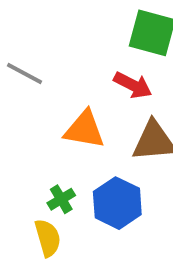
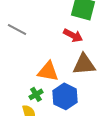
orange triangle: (84, 130) -> (48, 71), moved

